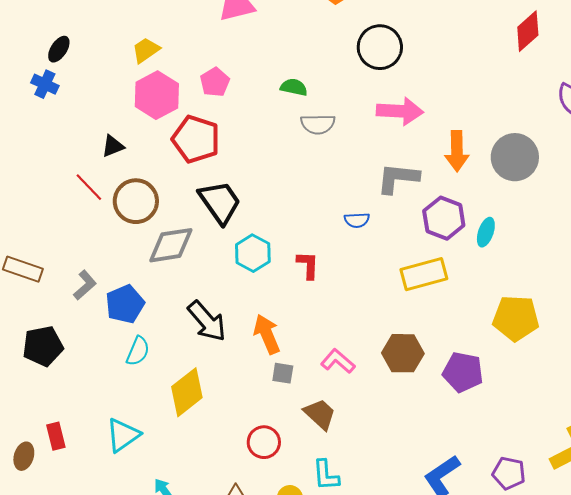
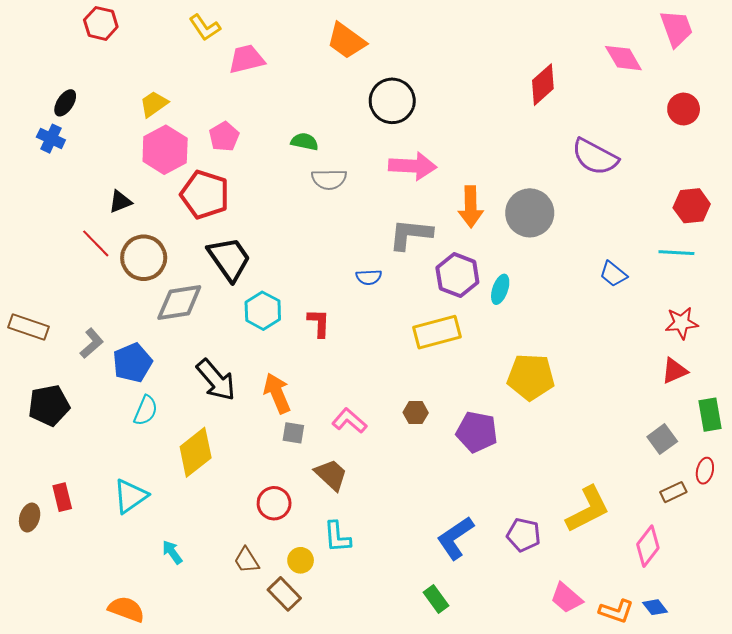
brown hexagon: (403, 353) -> (416, 413), size x0.6

